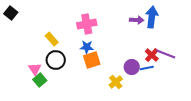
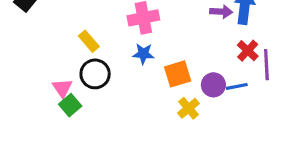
purple line: (166, 54) -> (266, 65), turned 66
red cross: (152, 55) -> (248, 51), moved
orange square: (92, 60) -> (178, 74), moved

